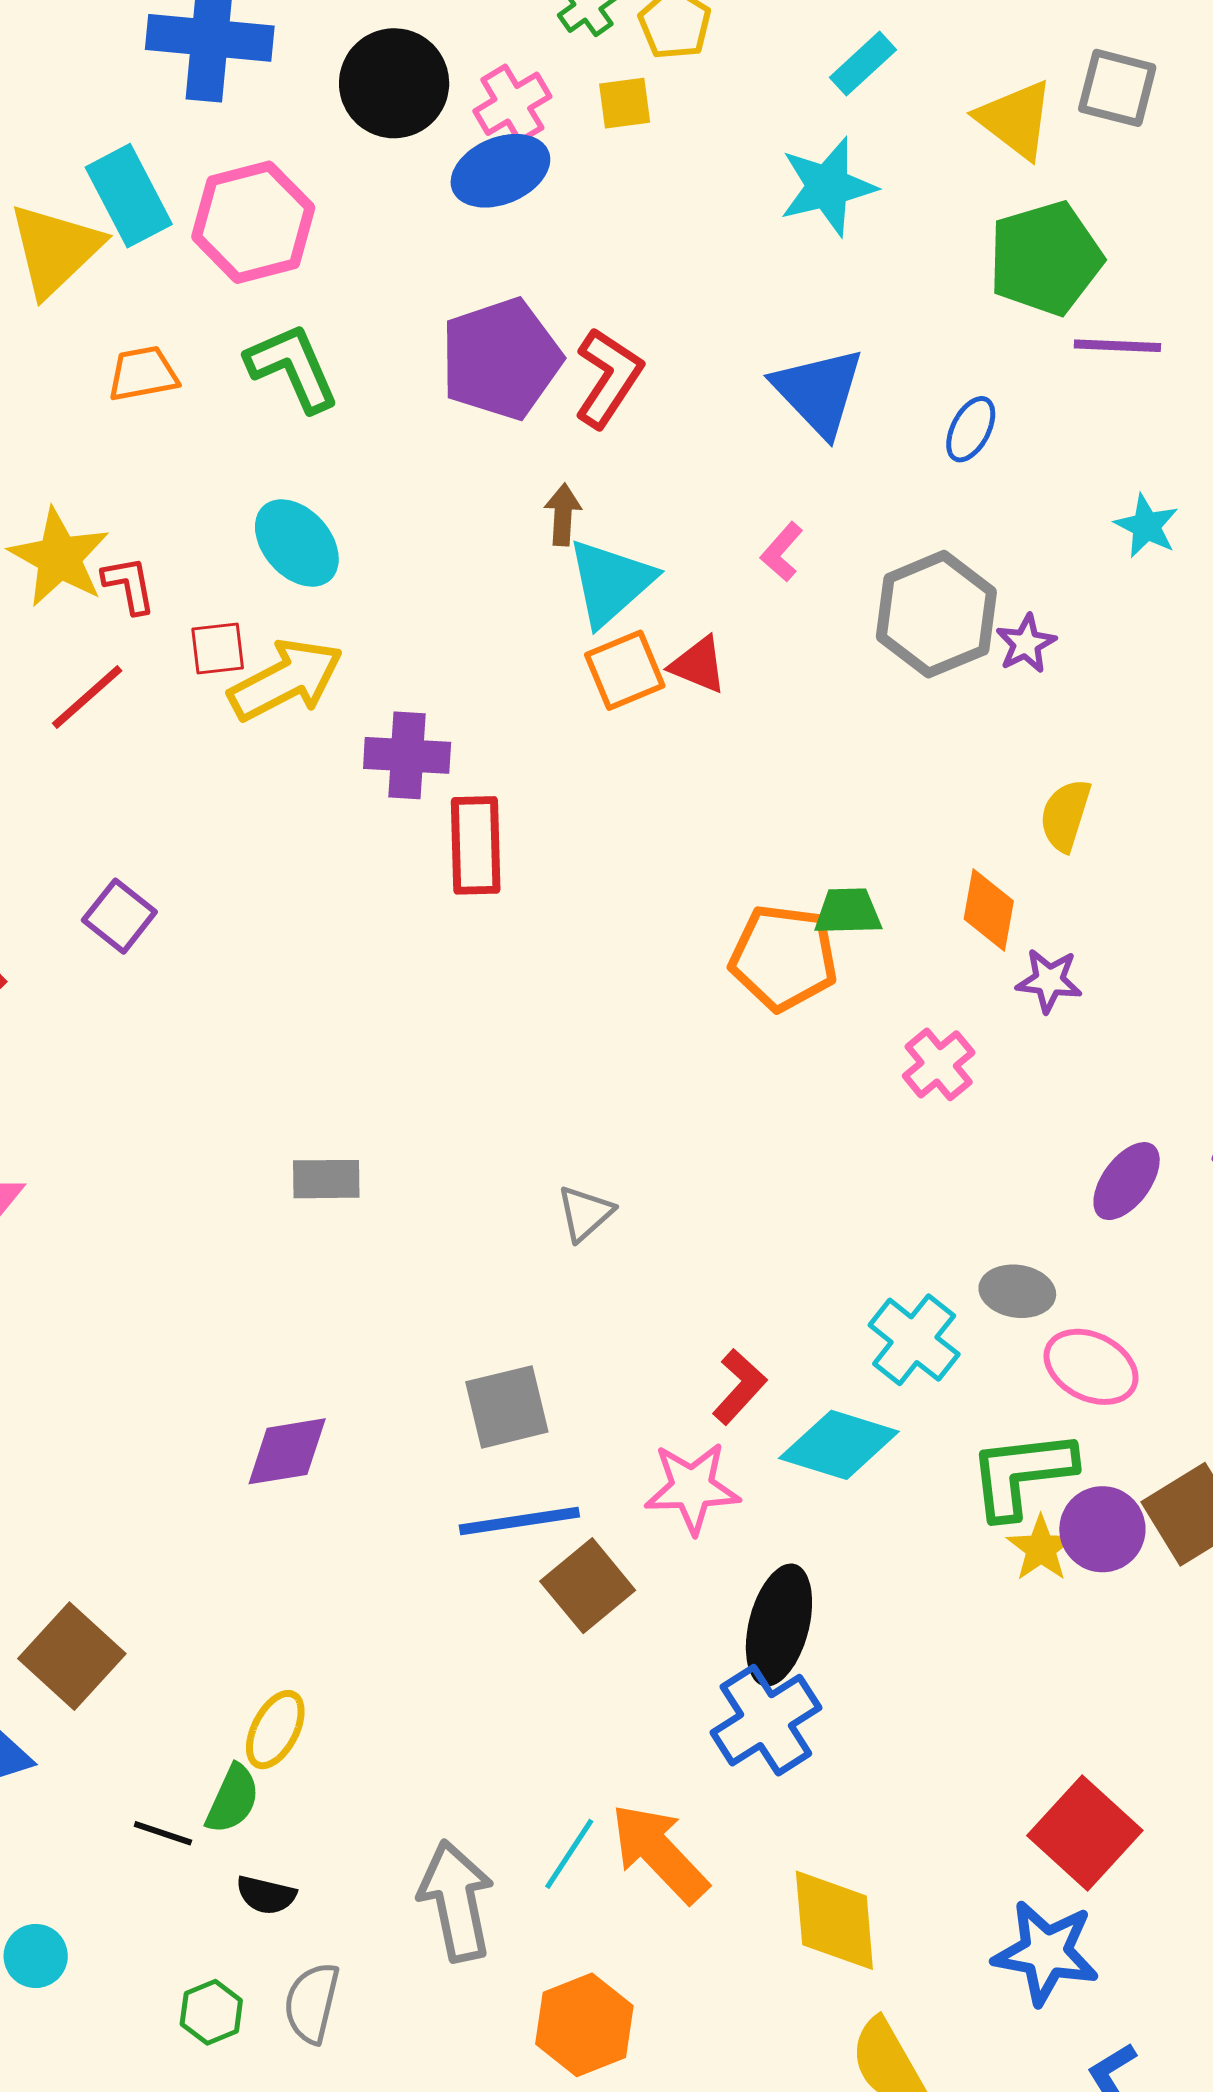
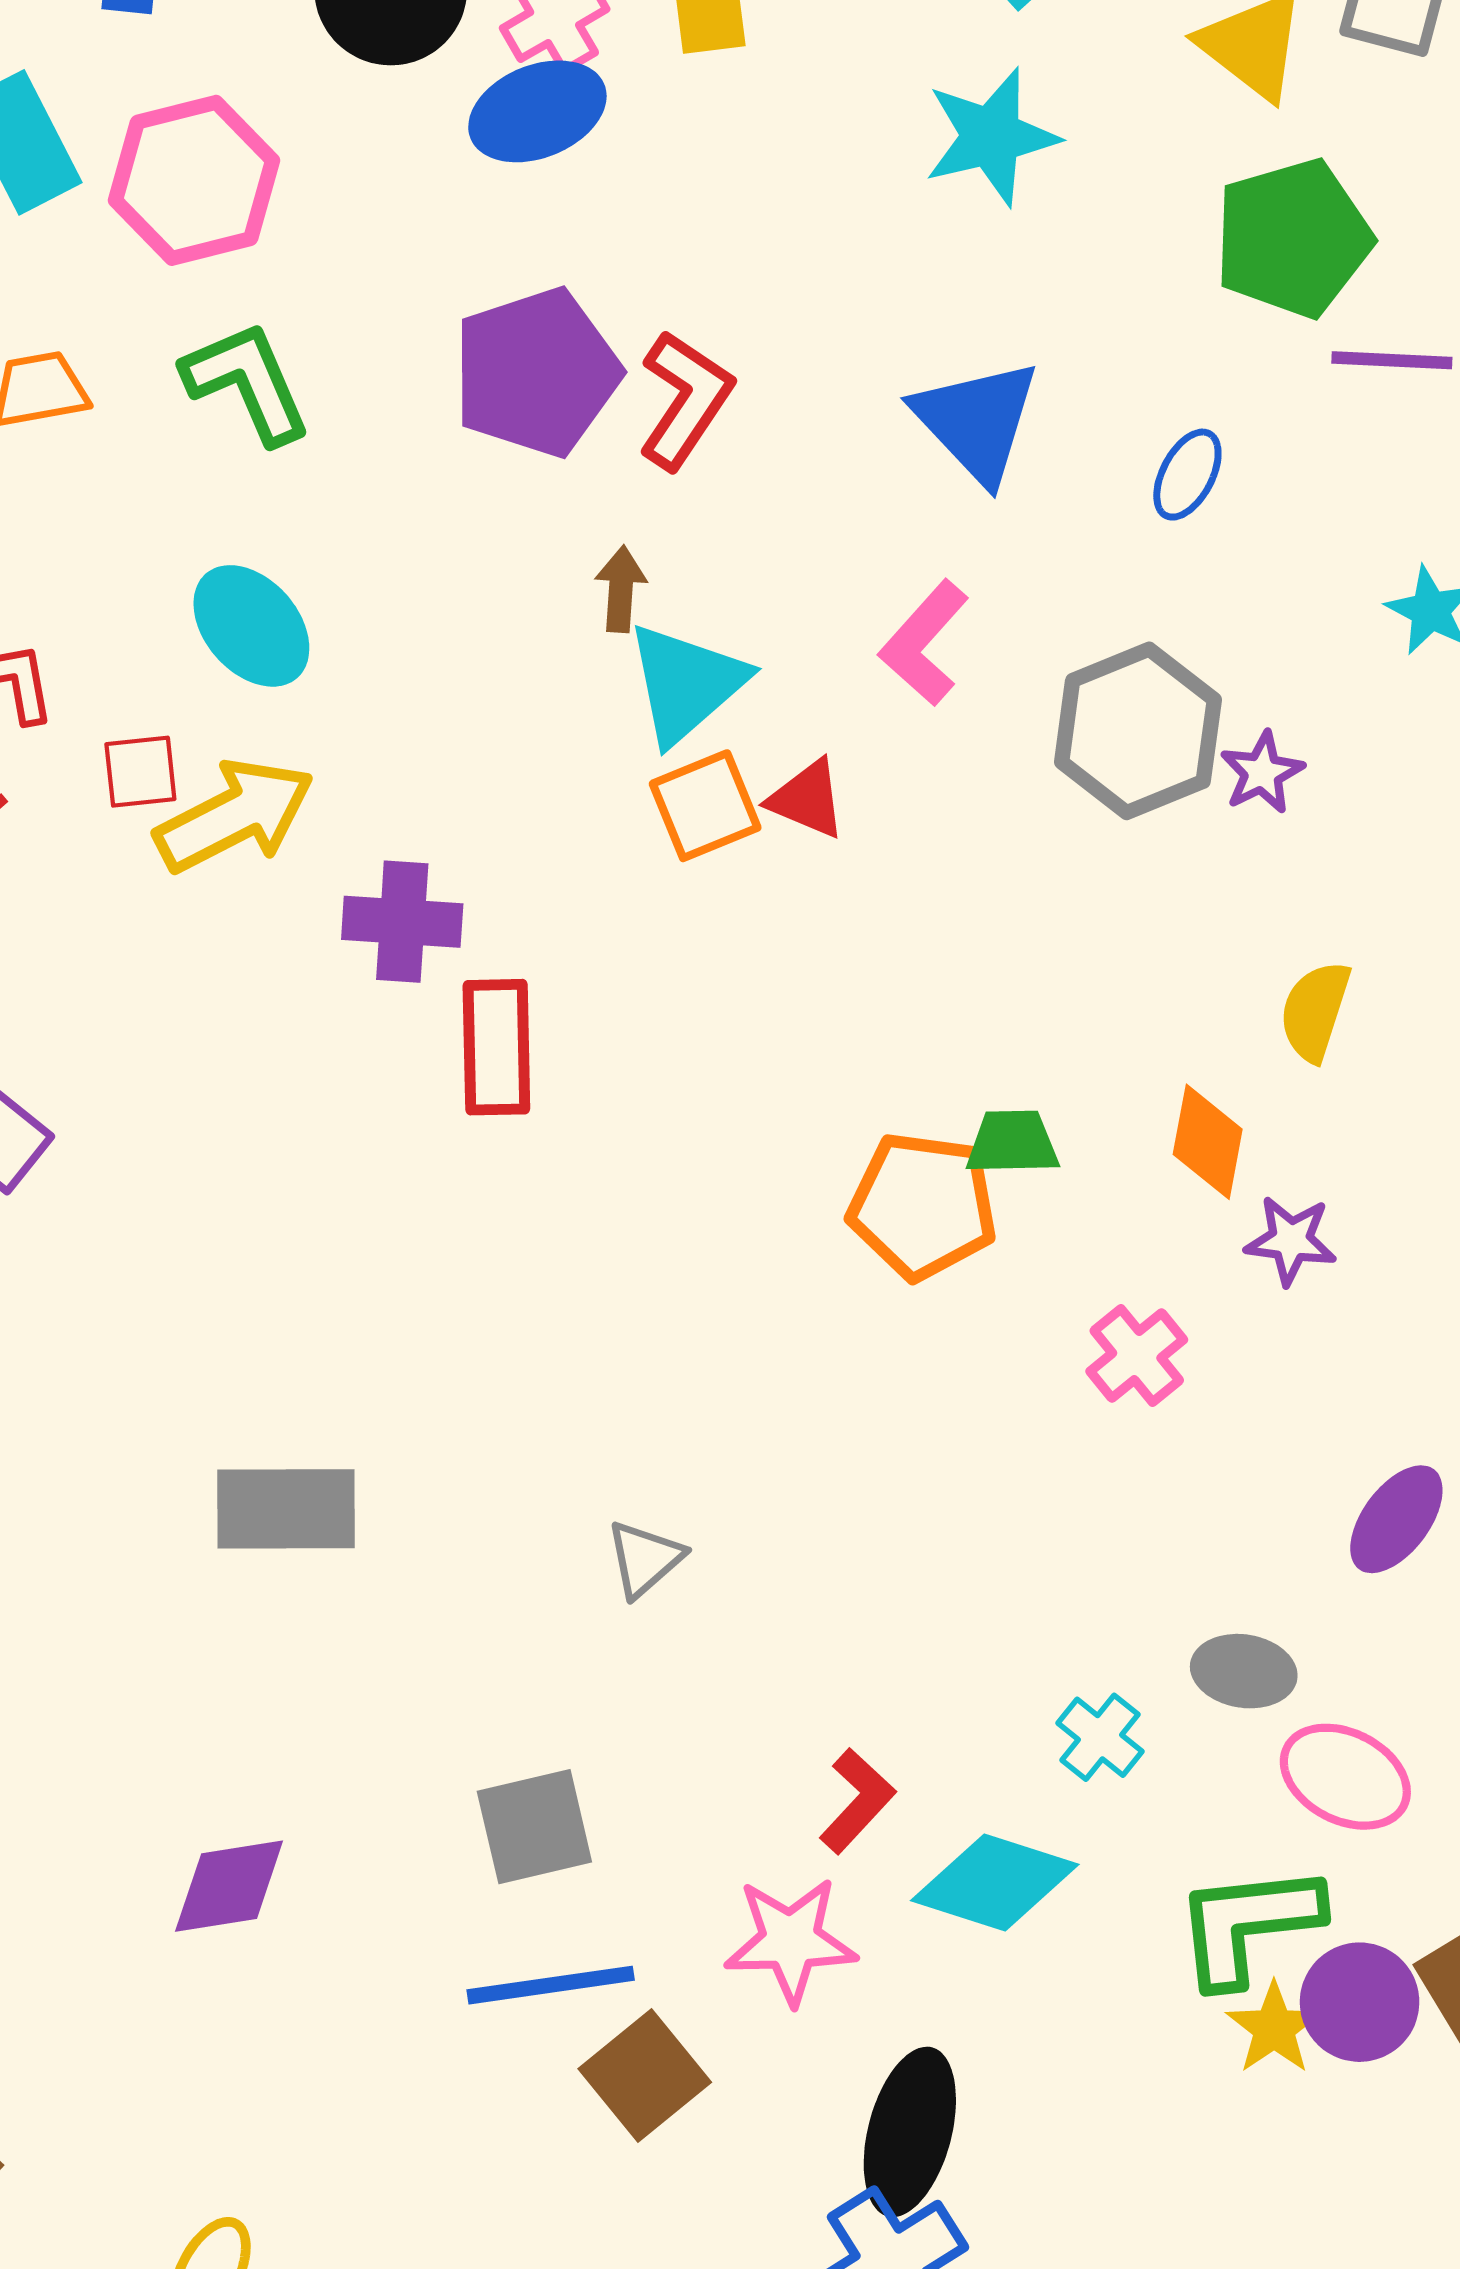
pink L-shape: (782, 552) -> (924, 643), size x1.5
gray rectangle: (326, 1179) -> (286, 1509), size x1.5
cyan cross: (914, 1340) -> (1100, 1737), size x0.7

